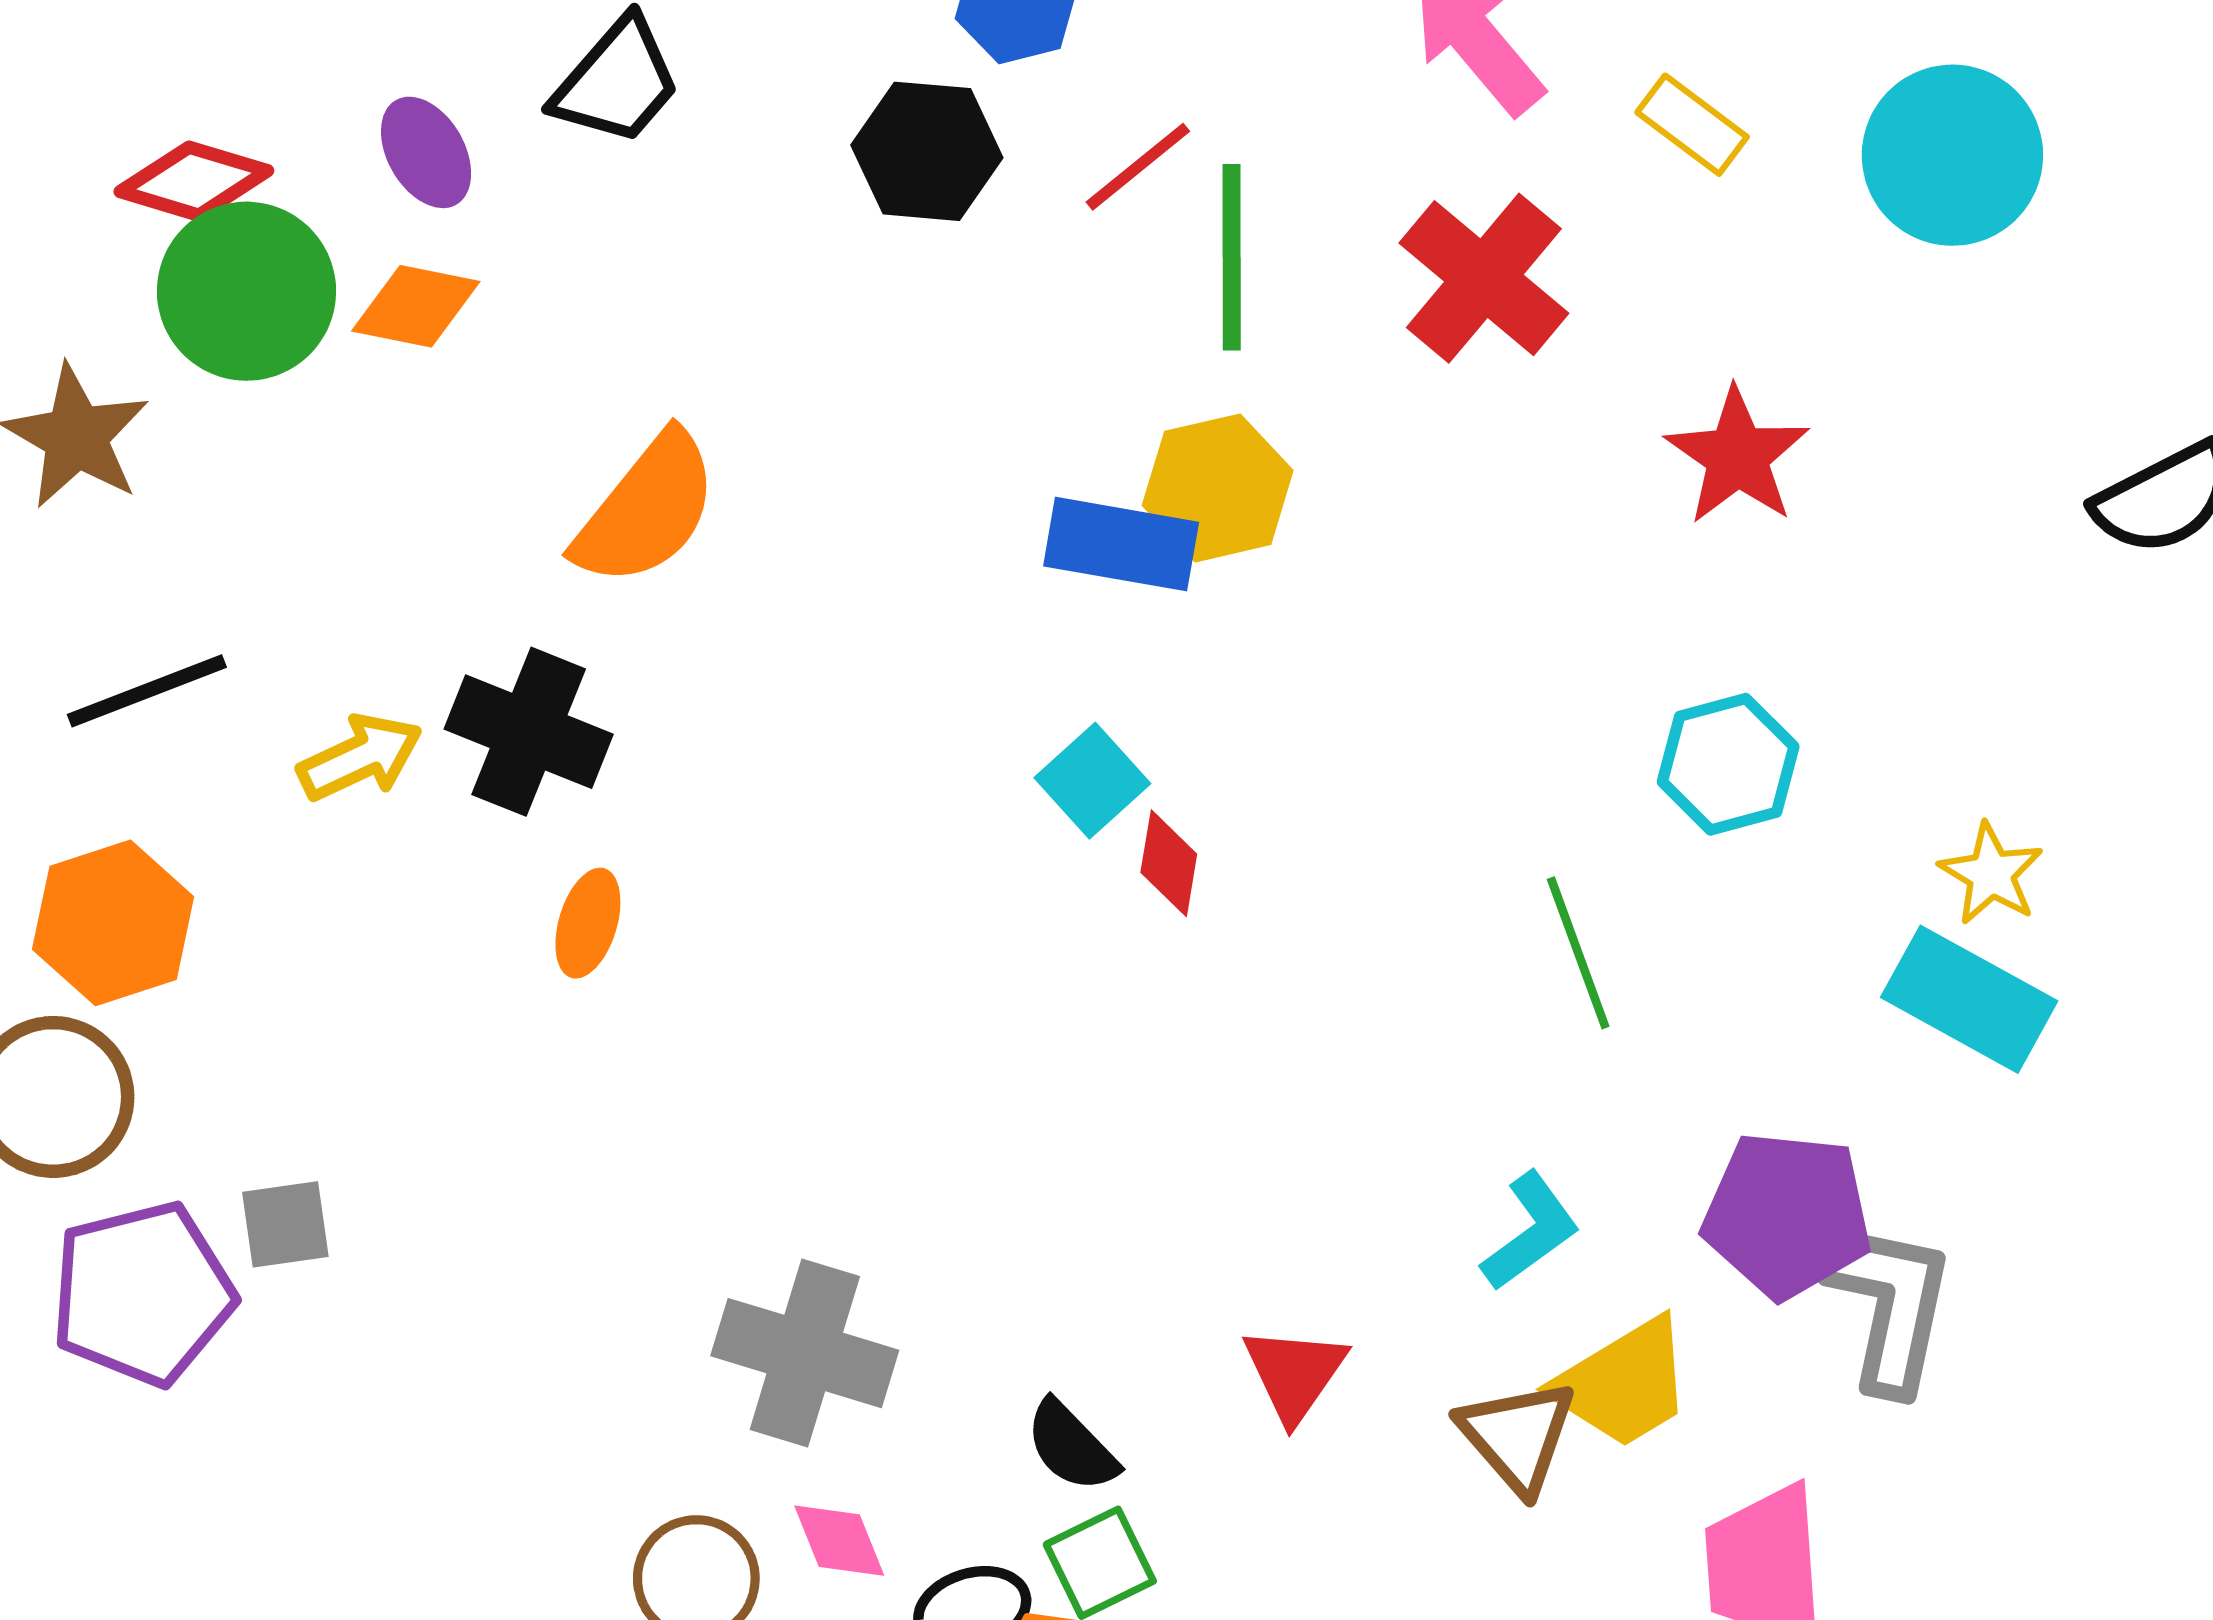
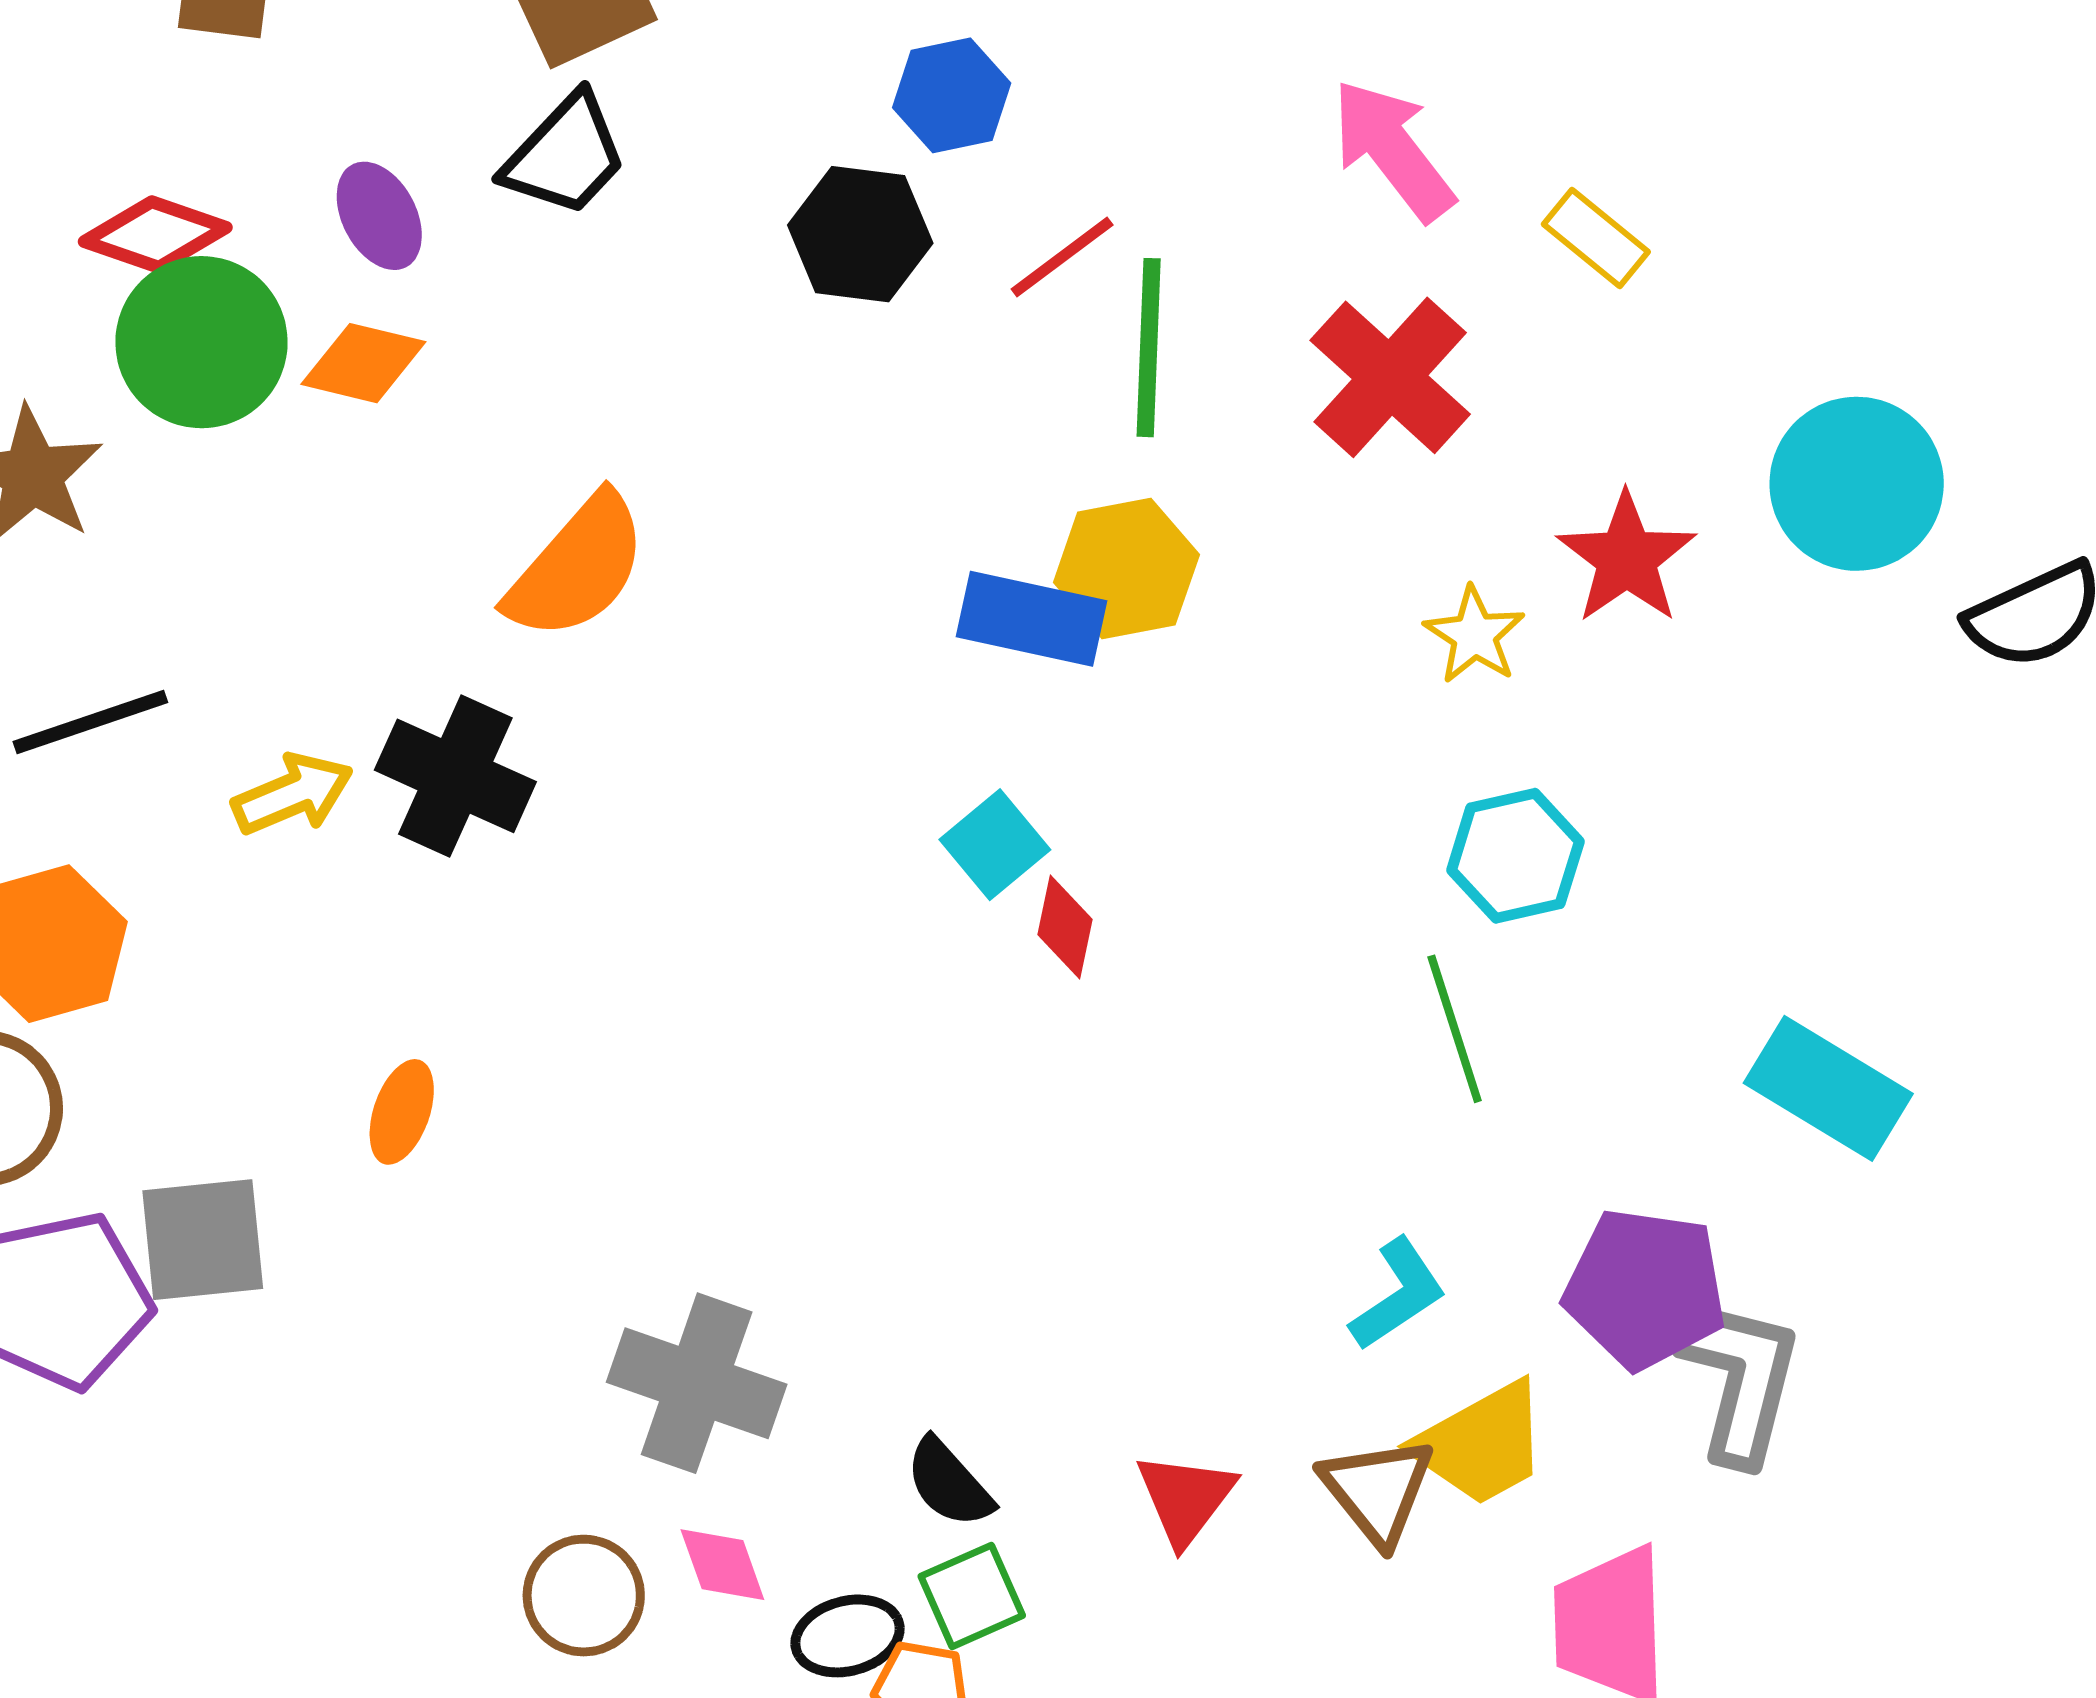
cyan circle: (1952, 155) -> (1857, 484), moved
cyan hexagon: (1728, 764) -> (1515, 856), moved
yellow star: (1991, 874) -> (1474, 635), moved
orange ellipse: (588, 923) -> (402, 1112), moved
gray square: (285, 1224) -> (203, 1240), size x1.5
red triangle: (1295, 1373) -> (1185, 1498), moved

